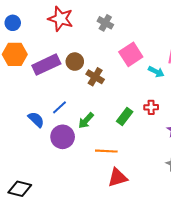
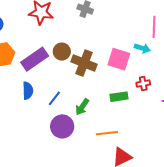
pink square: (131, 54) -> (119, 59), moved, turned -30
brown cross: (95, 77) -> (84, 63), size x1.4
green rectangle: (125, 116) -> (119, 97), turned 54
blue semicircle: (36, 120) -> (28, 91), moved, turned 54

